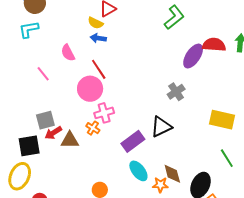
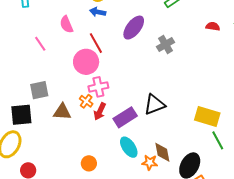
red semicircle: (214, 45) -> (213, 26), size x0.6
purple ellipse: (193, 56) -> (134, 28), moved
gray cross: (176, 92) -> (166, 45), moved
yellow rectangle: (222, 120) -> (207, 117), moved
red arrow: (53, 133) -> (100, 111), moved, turned -36

